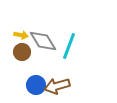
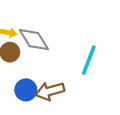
cyan line: (69, 46) -> (89, 60), moved

